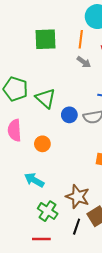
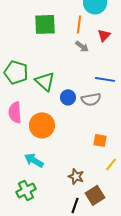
orange circle: (42, 144) -> (42, 125), size x1.6
brown star: (78, 197) -> (76, 176), size x0.7
green cross: (48, 211) -> (26, 190), moved, turned 30

